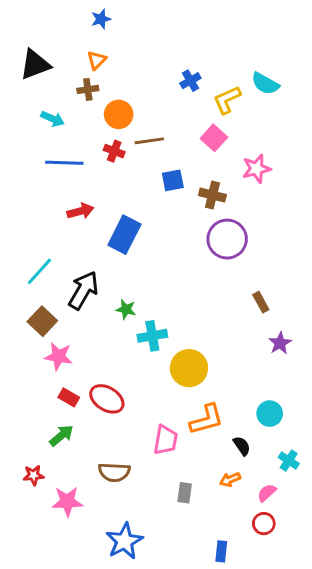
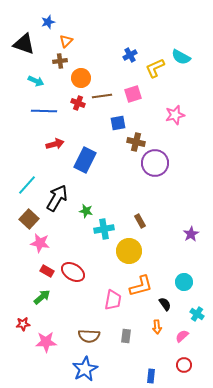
blue star: (101, 19) -> (48, 22), moved
black triangle: (35, 65) -> (24, 44), turned 40
pink square: (214, 138) -> (133, 94), moved, turned 30
brown cross: (212, 195) -> (136, 142), moved
brown rectangle: (261, 302) -> (140, 221), moved
brown semicircle: (114, 472) -> (89, 336), moved
orange arrow: (230, 480) -> (157, 327), turned -72
red circle: (264, 524) -> (184, 365), moved

